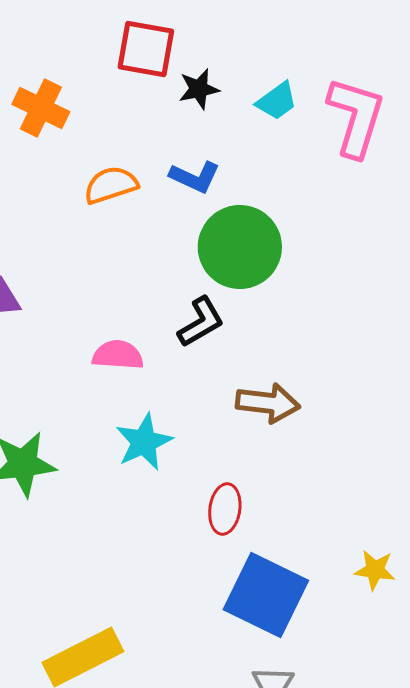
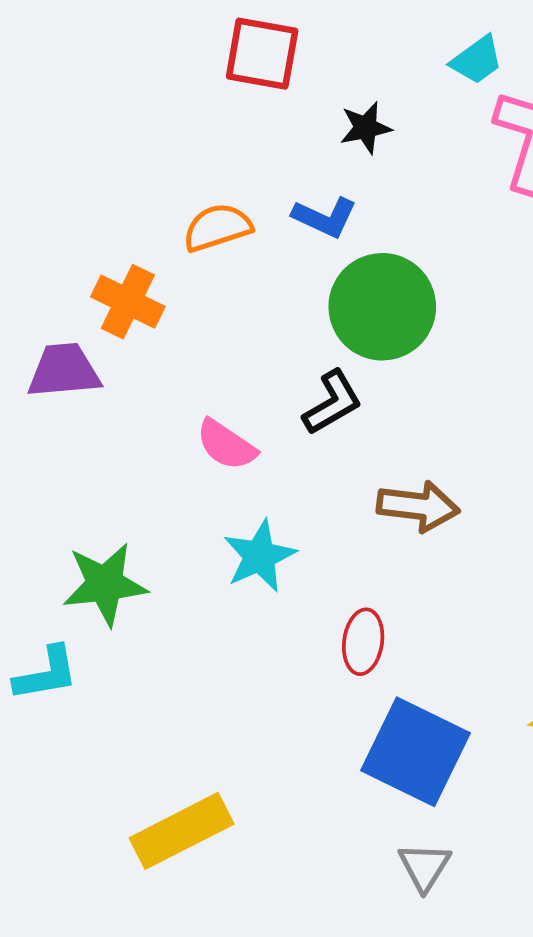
black star: (199, 89) -> (366, 128), moved
cyan trapezoid: (277, 101) -> (477, 60), moved
orange cross: (41, 108) -> (128, 302), moved
pink semicircle: (118, 355) -> (226, 445), turned -150

